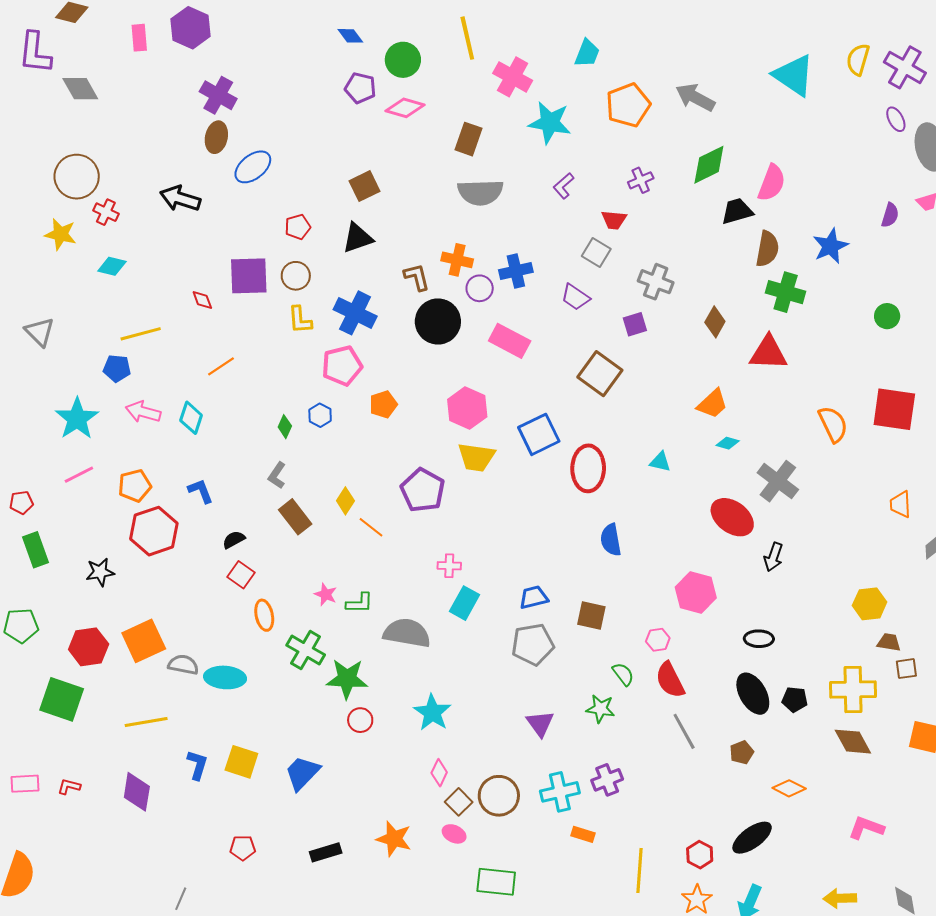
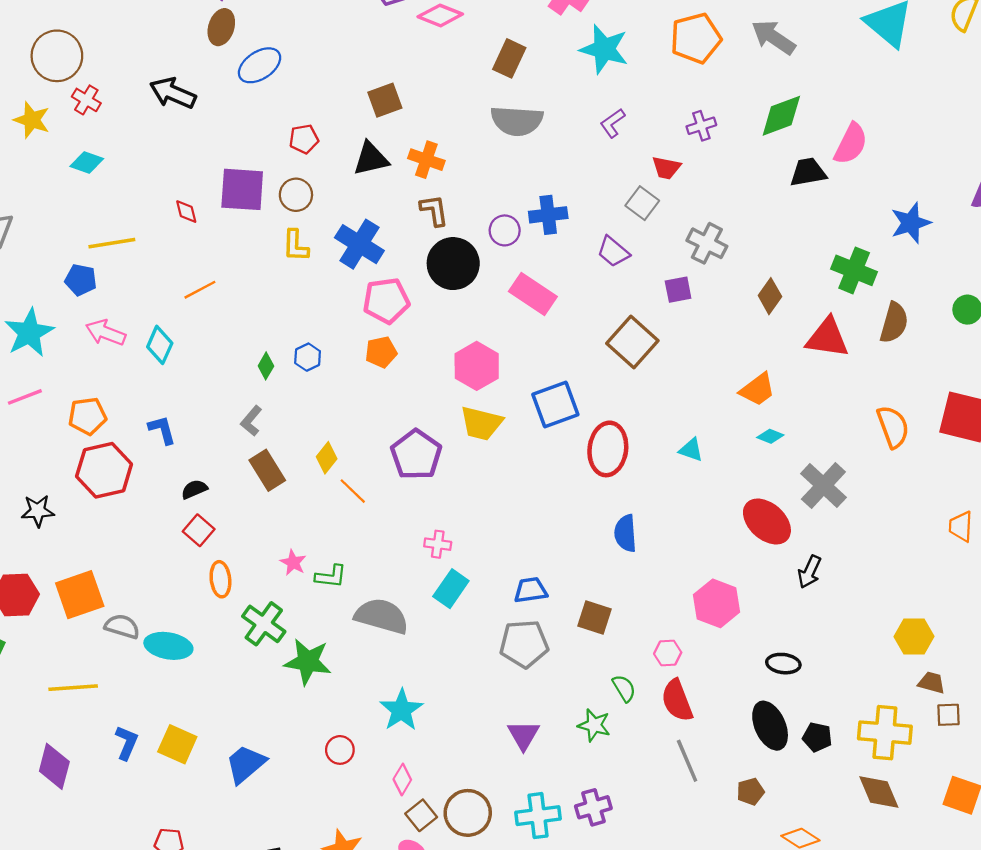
brown semicircle: (767, 249) -> (894, 323), moved
orange cross: (457, 260) -> (426, 160), moved
pink pentagon: (342, 366) -> (386, 301), moved
red circle: (360, 720) -> (340, 750), moved

